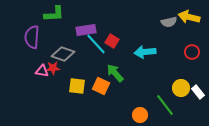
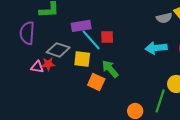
red square: (112, 41) -> (107, 37), turned -32
cyan arrow: (145, 52) -> (156, 48), moved
yellow square: (77, 86) -> (82, 59), moved
green line: (165, 105) -> (160, 101), turned 55

